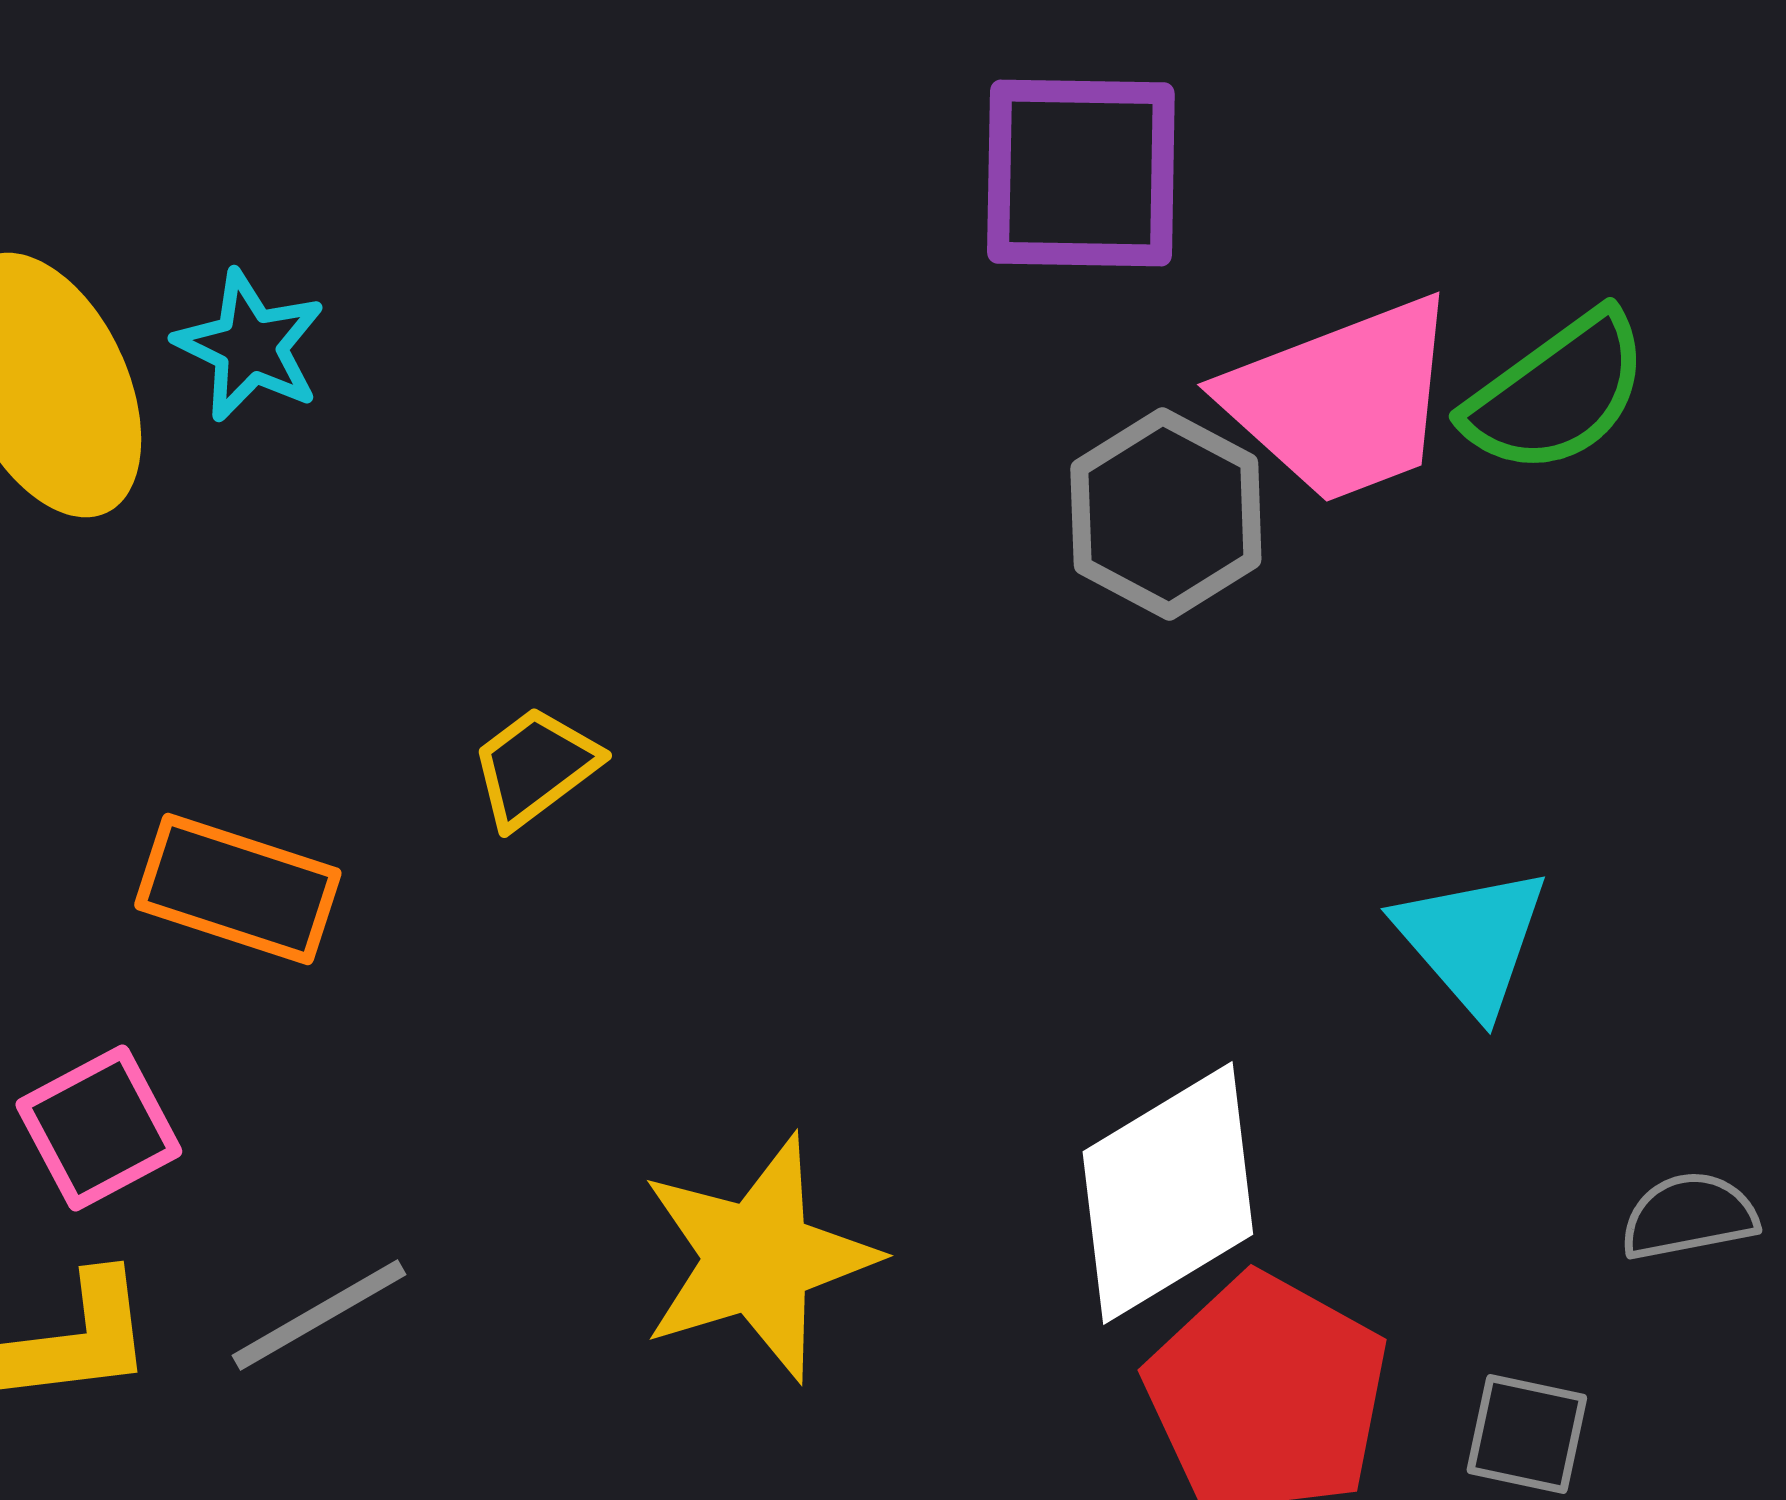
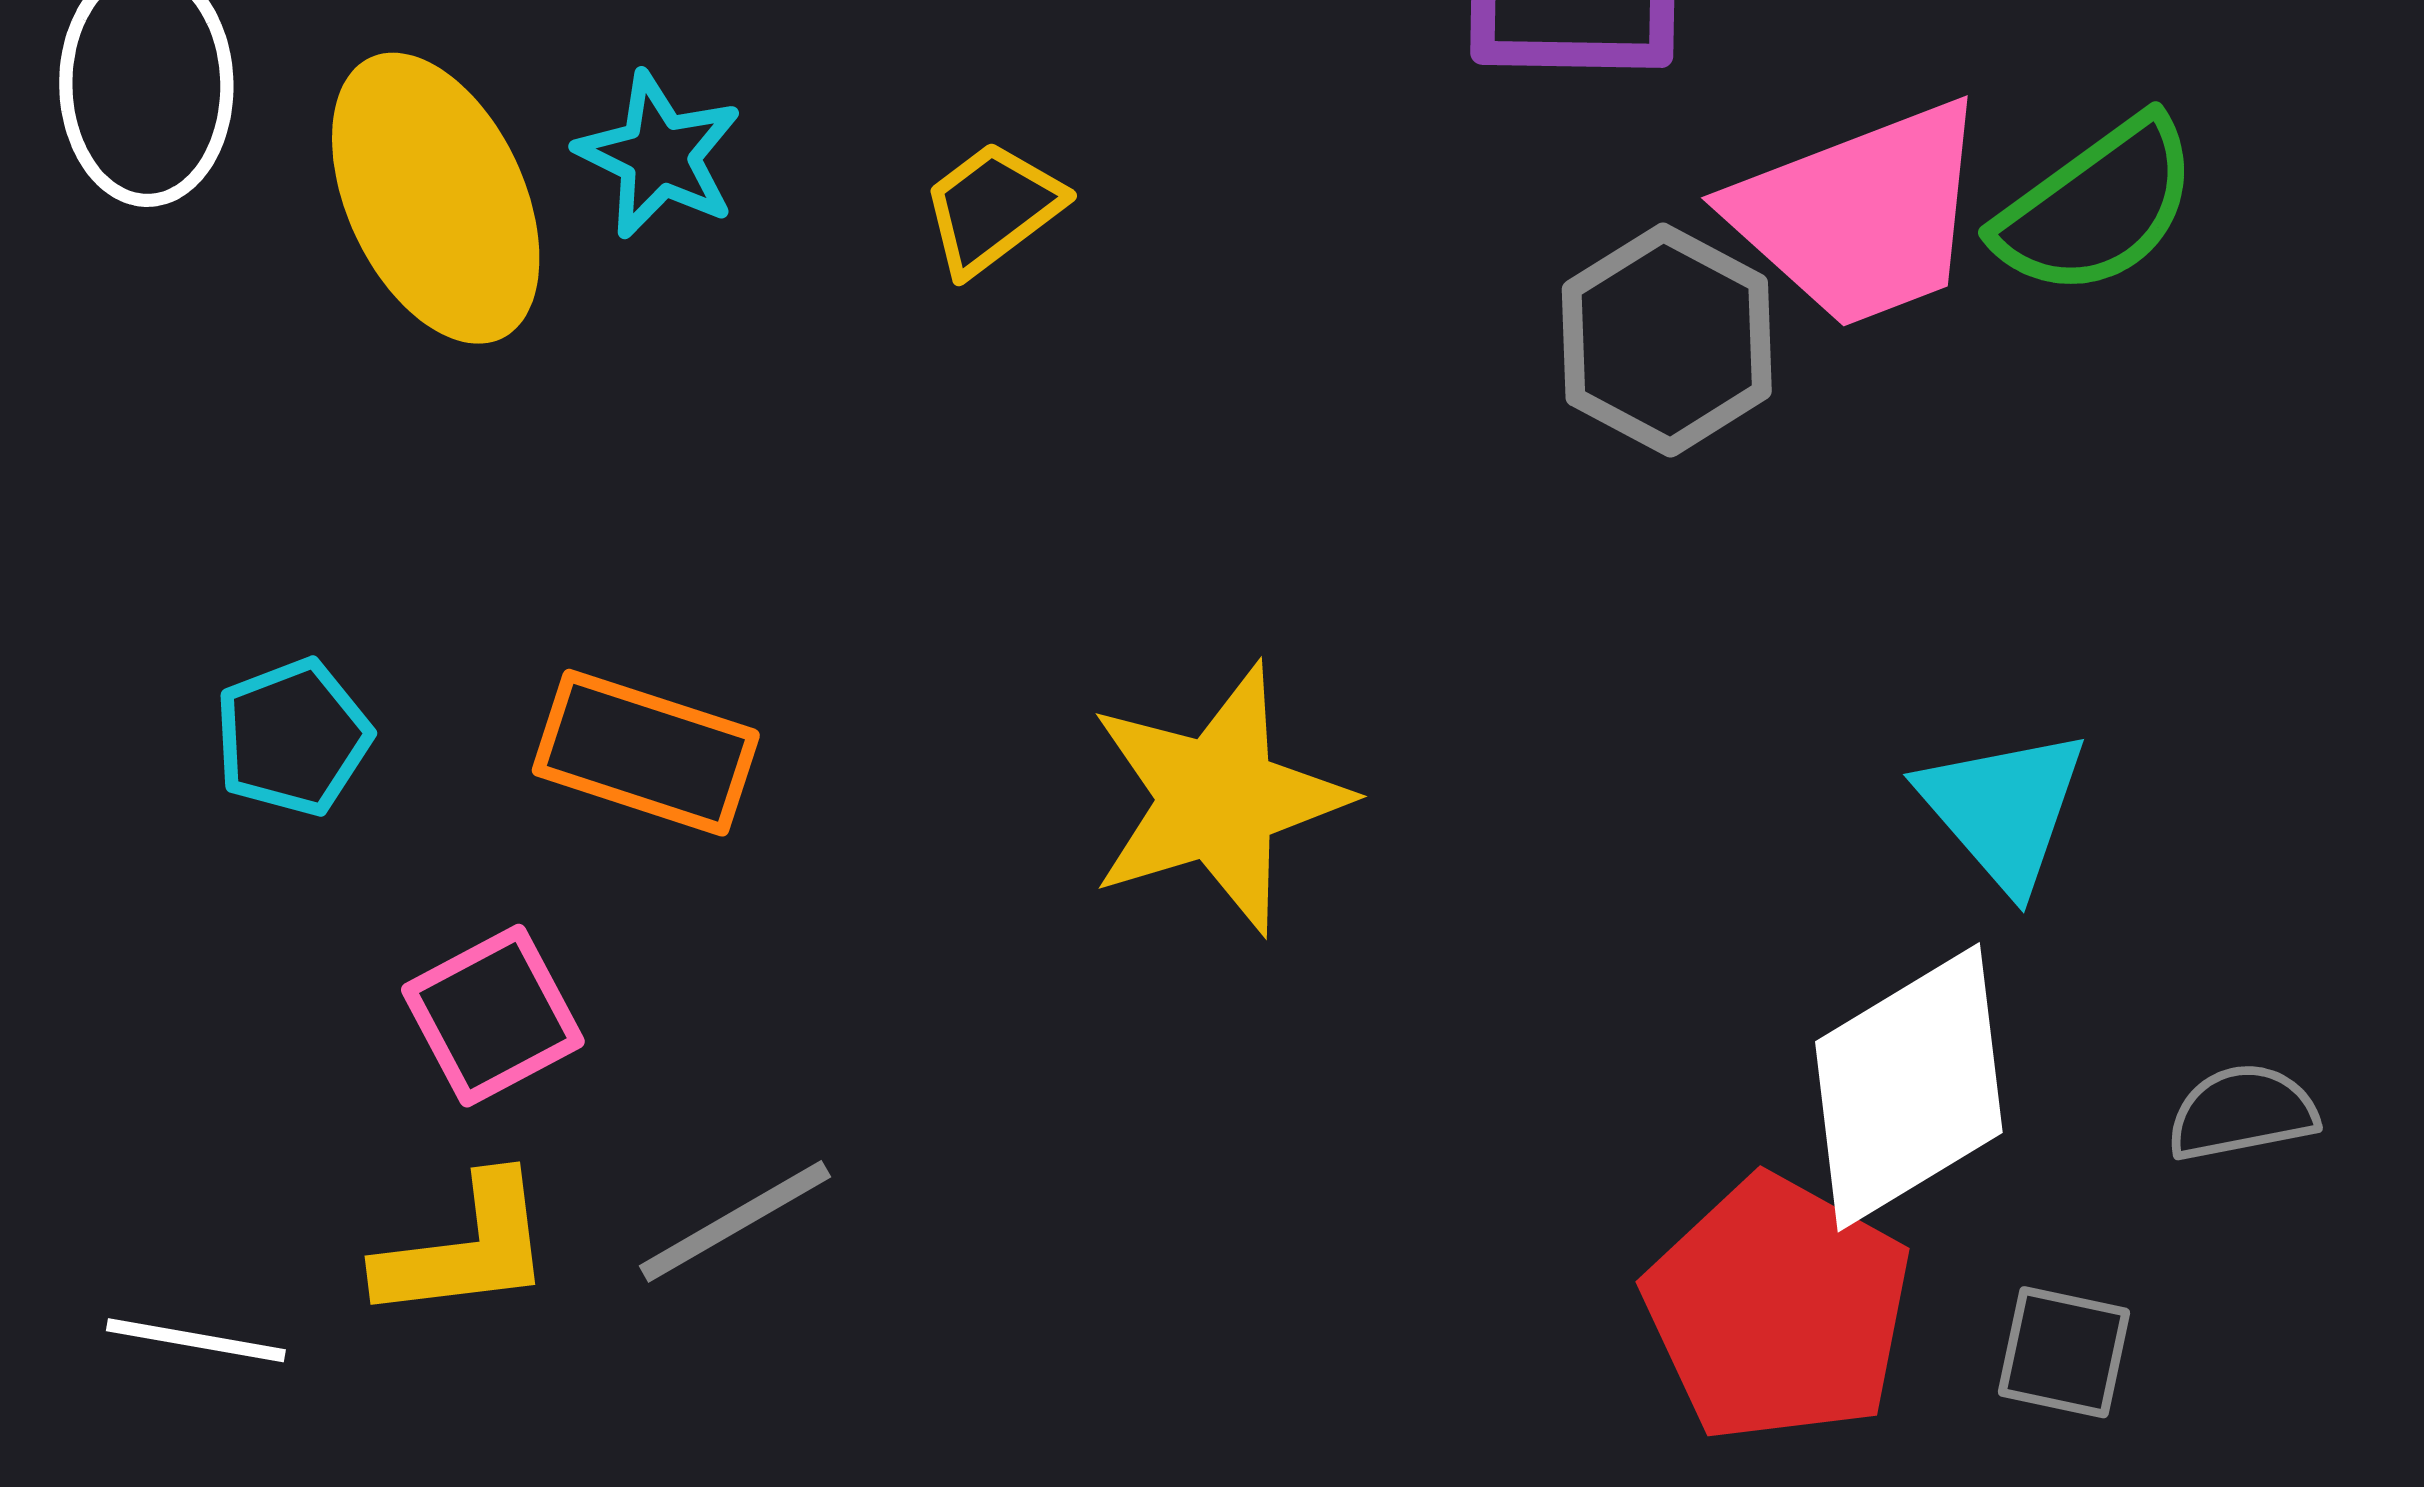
yellow trapezoid: (535, 767) -> (992, 208), moved
white diamond: (1168, 1193) -> (1909, 1087), moved
yellow star: (758, 1258) -> (1218, 799), moved

